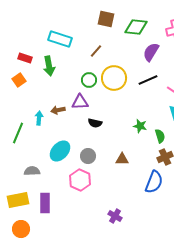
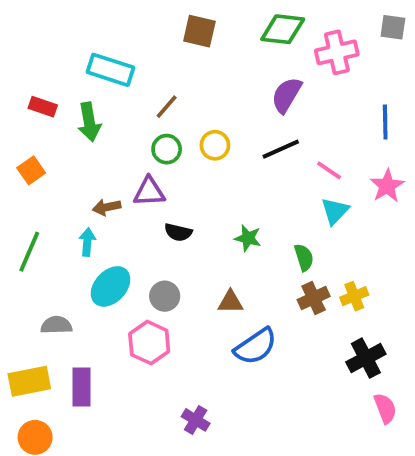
green diamond: (136, 27) -> (283, 29), moved
brown line: (96, 51) -> (167, 107), moved
yellow circle: (114, 78) -> (215, 145), size x0.6
orange square: (19, 80) -> (31, 170), moved
cyan arrow: (39, 118) -> (87, 242), moved
green star: (140, 126) -> (248, 238), moved
blue semicircle: (154, 182) -> (256, 346), moved, turned 35
purple cross: (115, 216) -> (196, 420), moved

